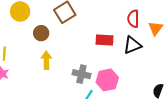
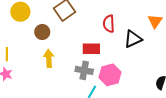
red semicircle: (133, 19) -> (109, 24), moved
red rectangle: (104, 40) -> (91, 49), moved

